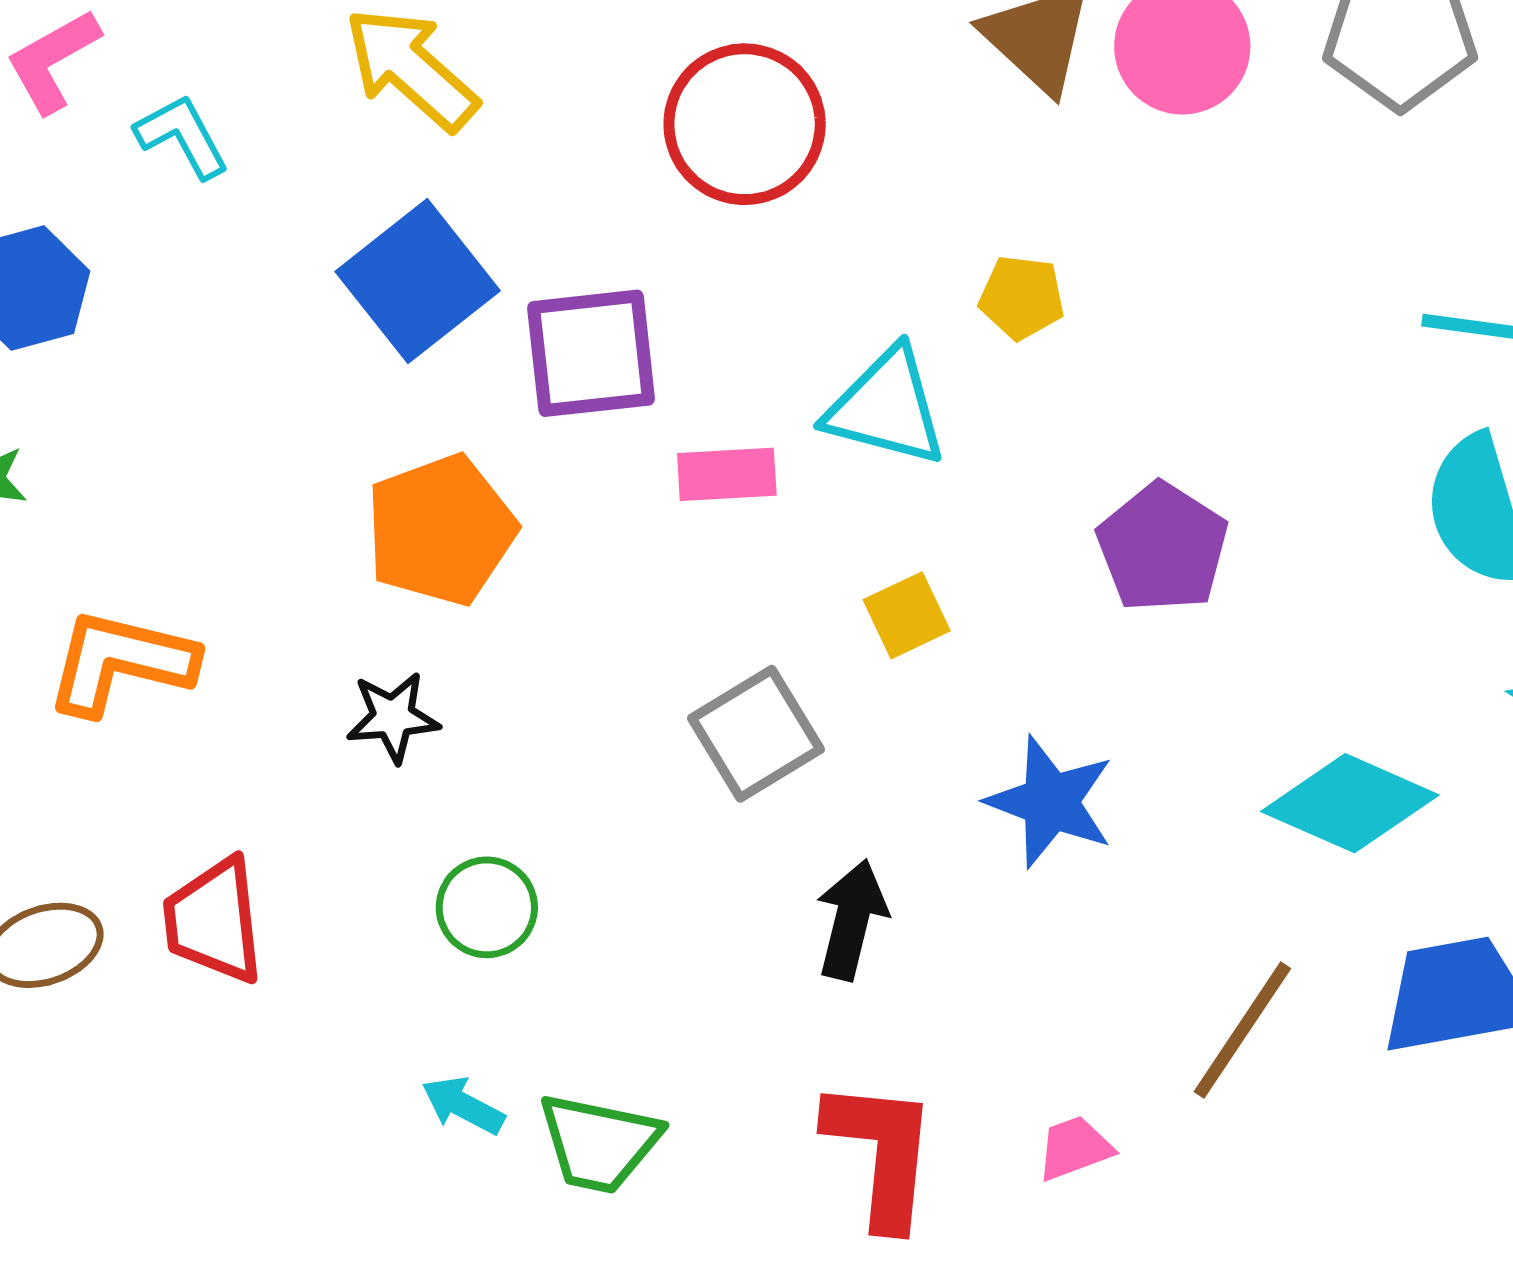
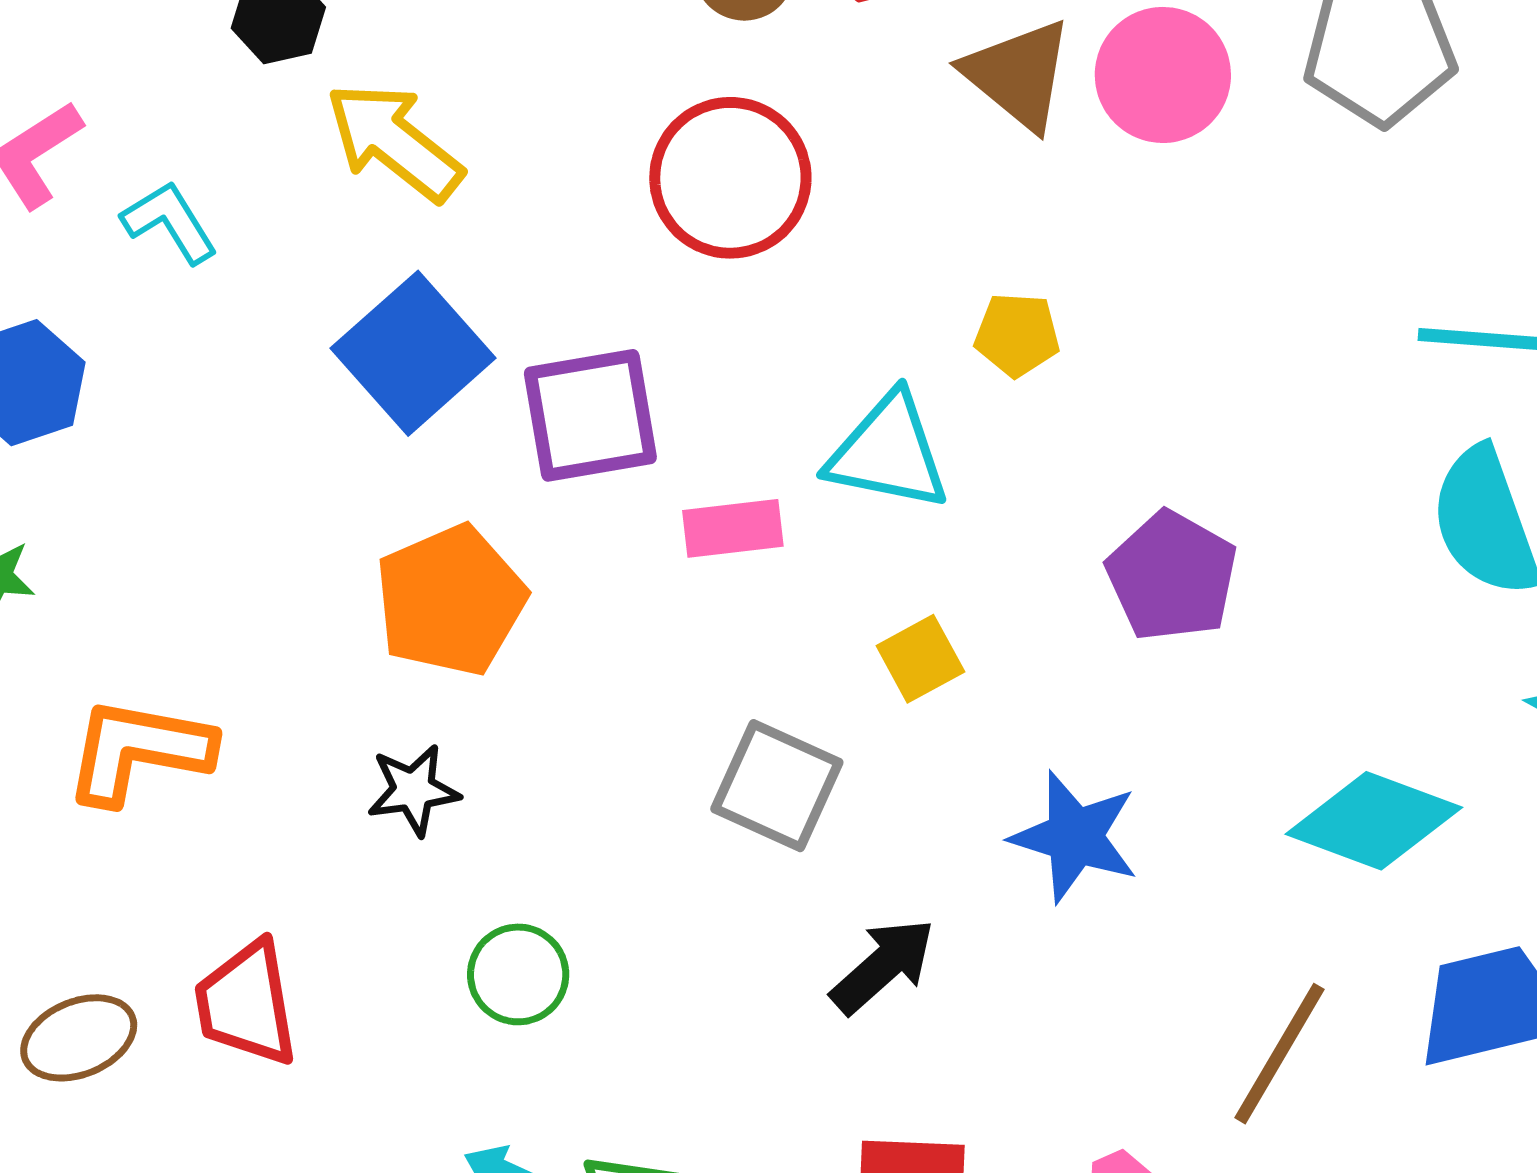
gray square: (756, 734) -> (777, 786), turned -31
black arrow: (852, 920) -> (883, 966), turned 38

